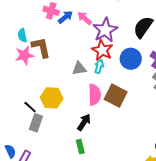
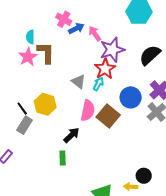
pink star: (24, 55) -> (28, 57), turned -30
blue circle: (131, 59) -> (131, 97), moved
gray triangle: (79, 68) -> (79, 82), turned 35

